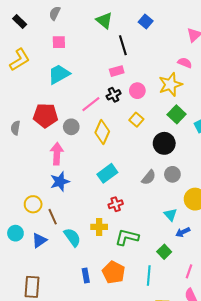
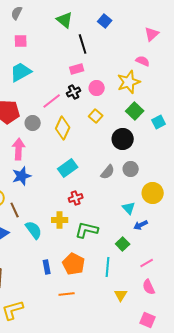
pink line: (189, 271) -> (147, 263), turned 40

